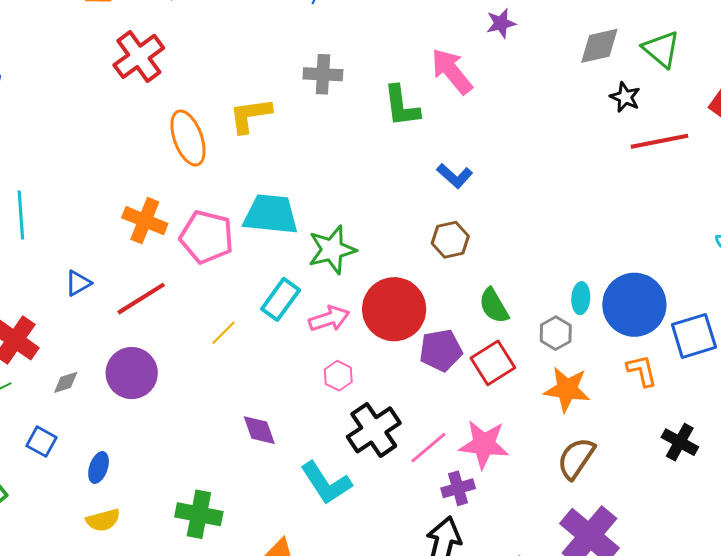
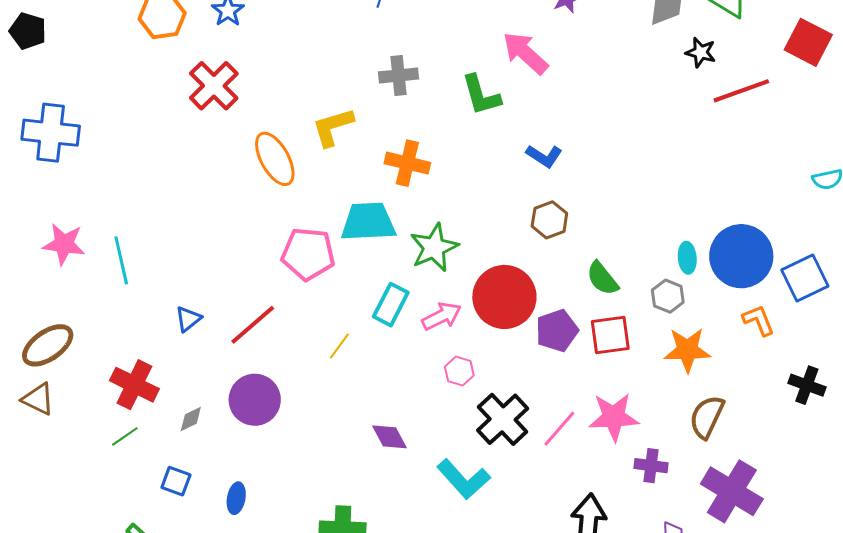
orange cross: (145, 221) -> (407, 163), moved
red square: (493, 363) -> (610, 335), turned 33
purple cross: (458, 488) -> (651, 466), moved, turned 32

